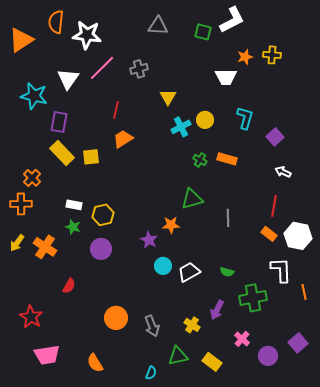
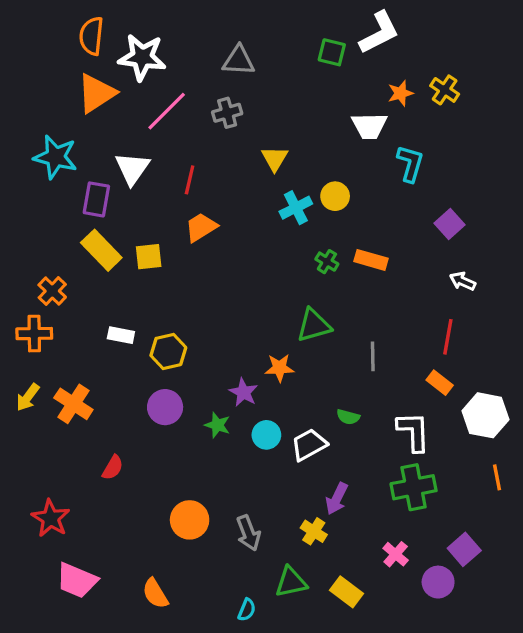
gray triangle: (158, 26) -> (239, 60), moved
orange triangle: (21, 40) -> (96, 93), moved
yellow cross: (272, 55) -> (445, 90), turned 30
white triangle: (68, 79) -> (132, 168), moved
cyan L-shape: (245, 118) -> (410, 163), moved
green star: (73, 227) -> (217, 425), moved
white hexagon: (298, 236) -> (485, 415), moved
white L-shape: (281, 270) -> (414, 432), moved
green semicircle: (227, 272) -> (348, 417), moved
purple arrow: (217, 310) -> (337, 499), moved
purple square: (298, 343) -> (464, 549), moved
pink trapezoid: (47, 355) -> (77, 580), turned 32

